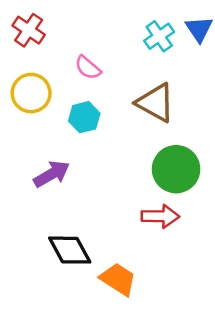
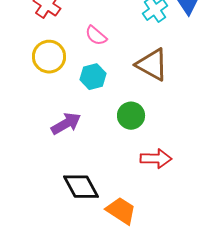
green circle: (176, 169) -> (131, 116), moved, size x0.7

